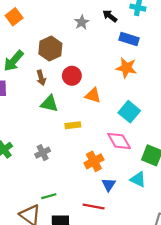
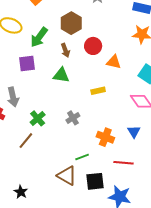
green triangle: (49, 104) -> (61, 75), moved
orange cross: (94, 161) -> (105, 137), moved, turned -36
blue triangle: (109, 185) -> (134, 132), moved

